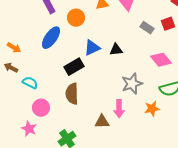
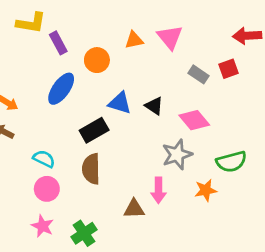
blue triangle: (92, 48) -> (120, 103), turned 42
black triangle: (116, 50) -> (154, 106), turned 40
pink diamond: (161, 60) -> (194, 120), moved
cyan semicircle: (30, 83) -> (44, 159), moved
pink star: (29, 129) -> (43, 226), moved

